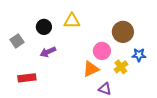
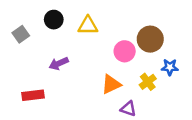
black circle: (44, 27) -> (54, 20), moved
gray square: (17, 41) -> (21, 34), moved
pink circle: (102, 51) -> (125, 51), moved

